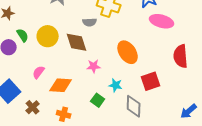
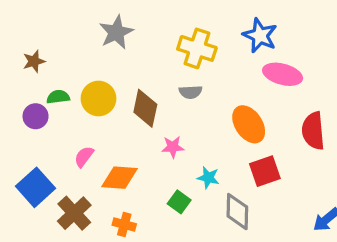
gray semicircle: (90, 22) -> (191, 92), moved
green semicircle: (23, 35) -> (58, 97), turned -64
brown diamond: (77, 42) -> (145, 108), turned 30
orange ellipse: (128, 52) -> (249, 124), moved
brown cross: (33, 107) -> (74, 213), size x1.5

